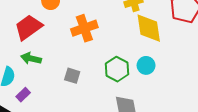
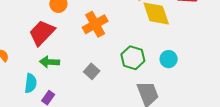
cyan circle: (146, 65) -> (169, 59), moved
gray square: (72, 76) -> (92, 71), turned 35

